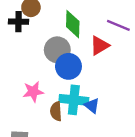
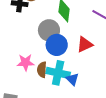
red triangle: (100, 46) -> (85, 45), moved
brown semicircle: (56, 111) -> (42, 70), moved

